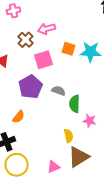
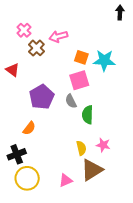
pink cross: (14, 11) -> (24, 30), moved, turned -32
pink square: (44, 60) -> (79, 80), moved
gray semicircle: (59, 91) -> (71, 101), turned -136
pink star: (90, 121) -> (103, 145), moved

